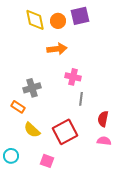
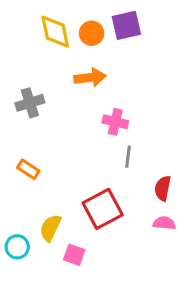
gray cross: (32, 88) -> (30, 103), moved
yellow semicircle: (32, 130) -> (50, 228), moved, turned 72

